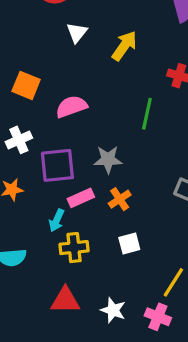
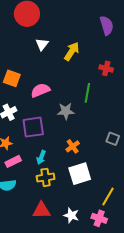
gray star: (108, 159) -> (66, 111), moved
pink rectangle: (81, 198) -> (13, 161), moved
cyan arrow: (57, 220) -> (41, 157), moved
white square: (129, 243) -> (80, 174), size x1.6

